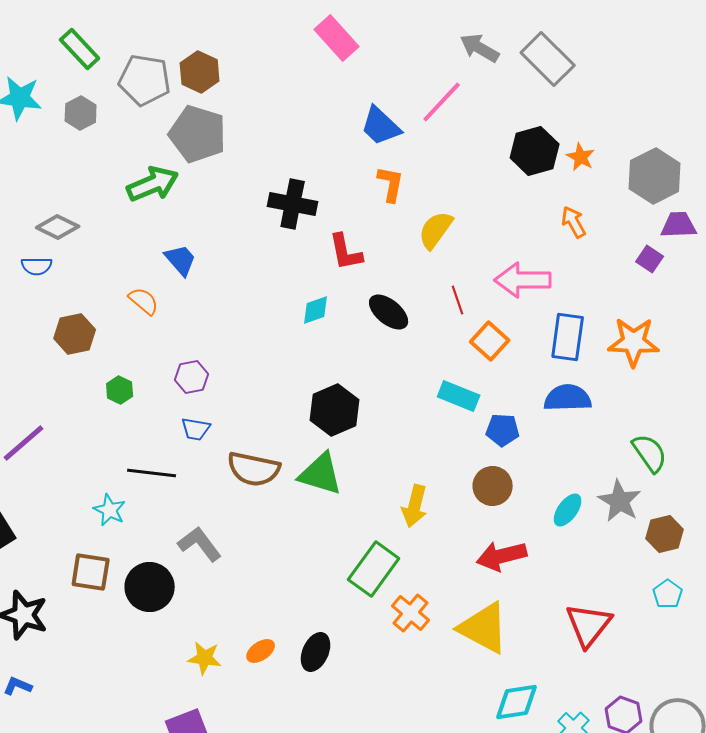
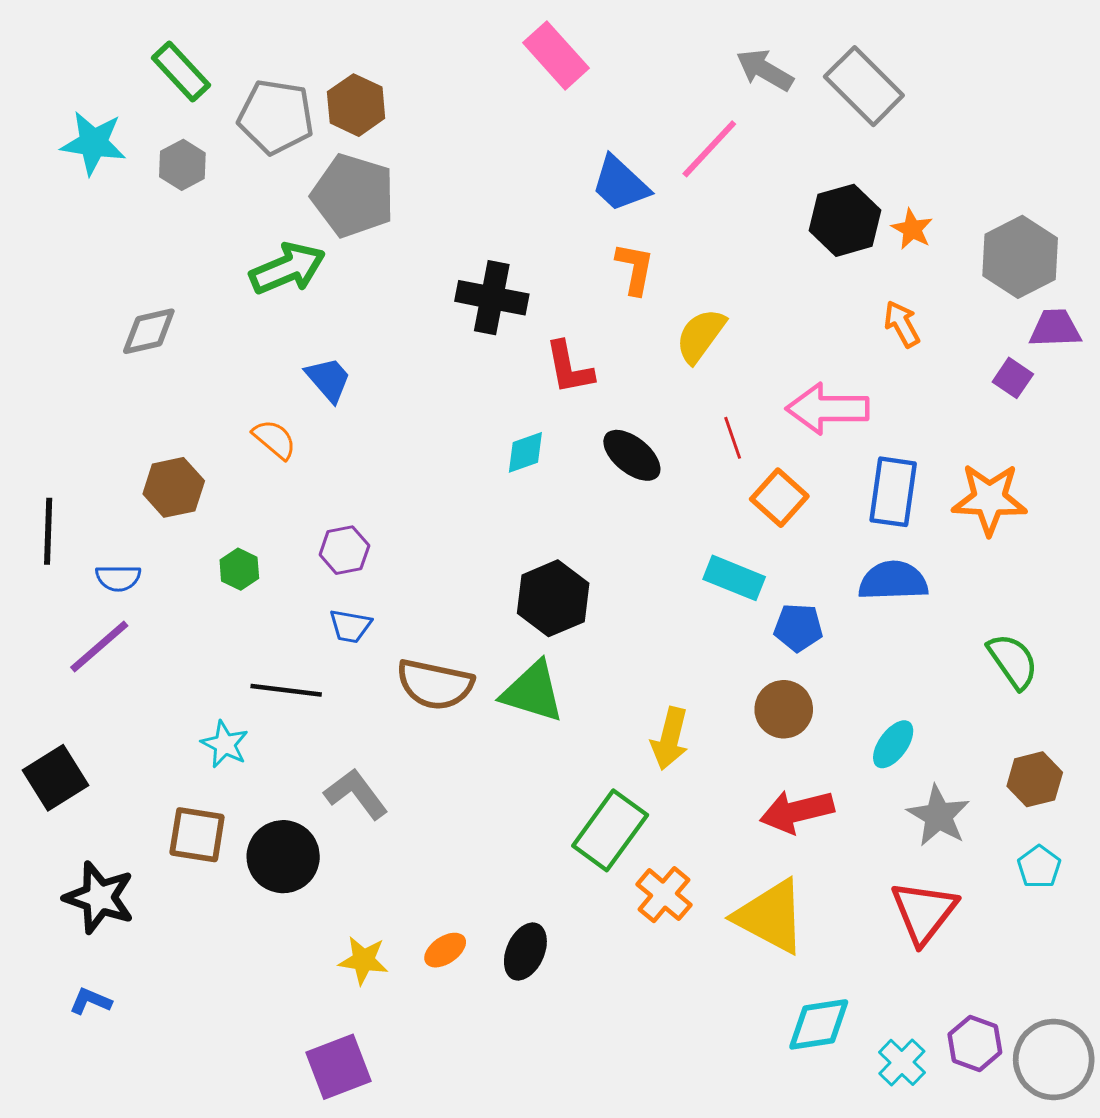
gray diamond: (58, 227) -> (149, 331), turned -39
blue semicircle: (37, 266) -> (118, 578), moved
gray star: (620, 501) -> (938, 816), moved

